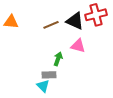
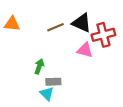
red cross: (96, 15) -> (103, 35), moved
green arrow: (58, 59) -> (39, 66), moved

